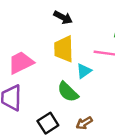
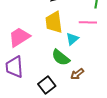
brown arrow: (84, 123) -> (77, 74), moved

